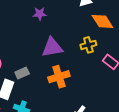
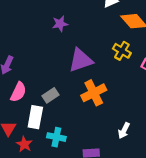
yellow cross: (88, 45) -> (122, 51), turned -35

